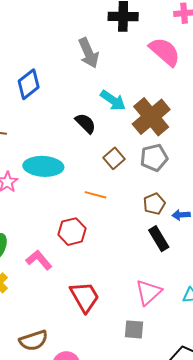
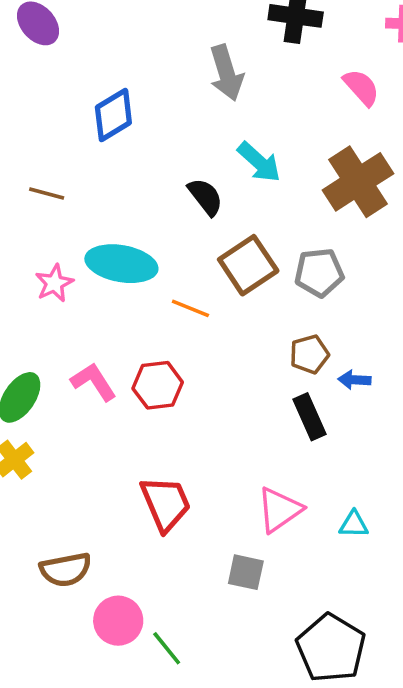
pink semicircle: (165, 52) -> (361, 87), size x0.7
brown cross: (151, 117) -> (358, 182), moved
brown square: (114, 158) -> (248, 265), size x1.5
orange line: (95, 195) -> (190, 308), moved
pink L-shape: (39, 260) -> (94, 382), moved

